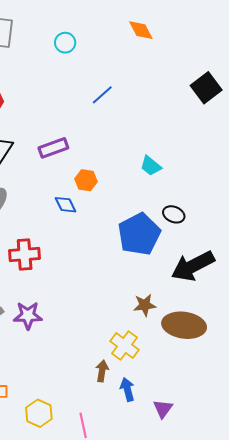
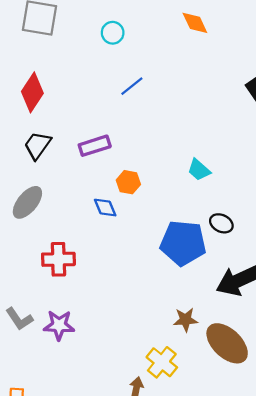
blue line: (102, 95) -> (132, 86), moved
blue pentagon: (139, 234) -> (183, 243), turned 30
brown ellipse: (184, 325) -> (227, 343), turned 33

